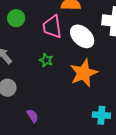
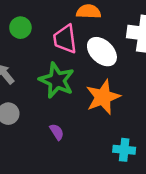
green star: (46, 60) -> (57, 80), size x2.0
purple semicircle: (33, 116) -> (57, 132), moved

